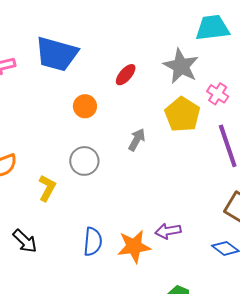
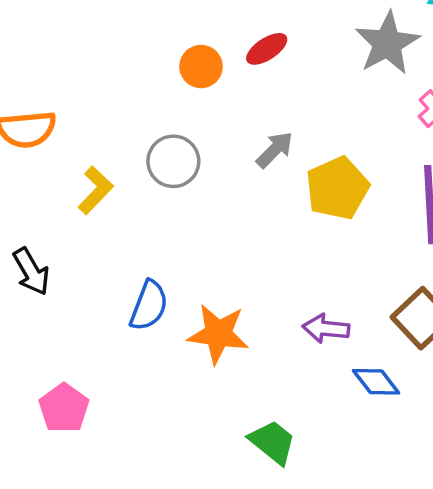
red ellipse: (126, 75) -> (267, 49), moved
yellow pentagon: (182, 114) -> (337, 188), moved
purple arrow: (168, 231) -> (326, 329), moved

